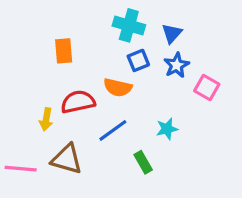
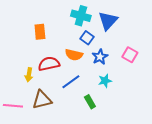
blue triangle: (172, 33) -> (108, 21), size x1.5
blue square: (138, 60) -> (87, 38), turned -32
blue star: (177, 65) -> (100, 57), moved
brown triangle: (67, 159) -> (42, 100), turned -30

